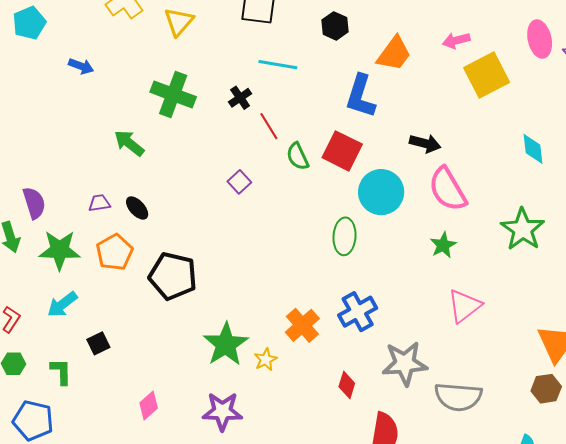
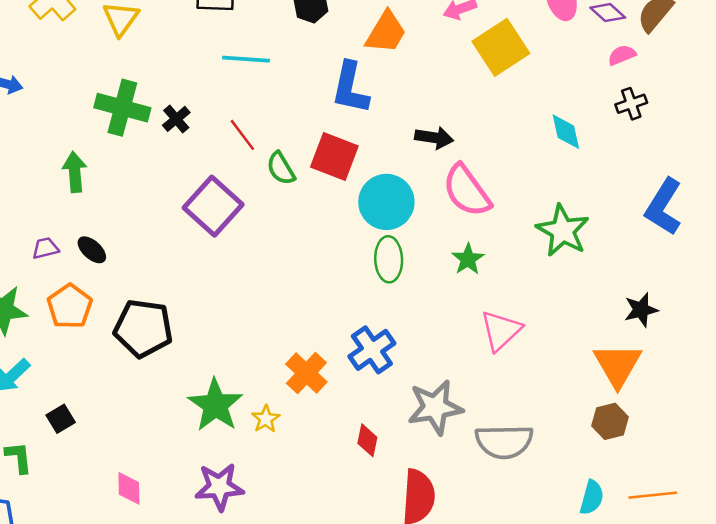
black cross: (240, 98) -> (176, 119), moved
green arrow: (129, 143) -> (75, 172), turned 52
purple square: (239, 182) -> (213, 206), size x2.0
green ellipse: (345, 236) -> (389, 259), moved
pink diamond: (149, 406) -> (129, 488), turned -44

